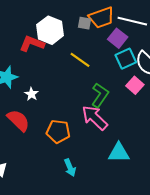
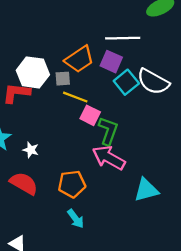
orange trapezoid: (102, 18) -> (79, 59), moved
gray square: (85, 23) -> (63, 79), moved
pink square: (135, 85) -> (90, 115), moved
cyan arrow: (70, 168) -> (76, 219), moved

